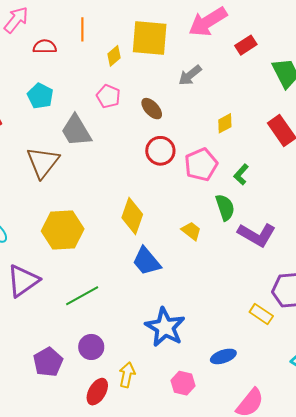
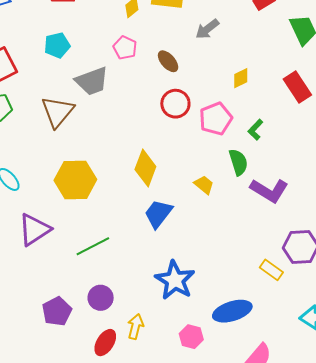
cyan pentagon: (40, 96) -> (57, 45), turned 30
gray trapezoid: (76, 131) -> (92, 81), turned -81
blue trapezoid: (147, 261) -> (158, 214), turned 76
blue ellipse: (223, 356) -> (232, 311), size x1.5

